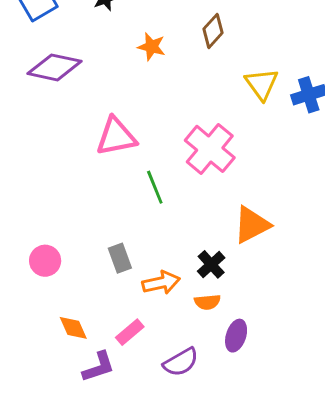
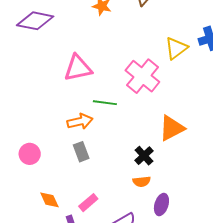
yellow triangle: (262, 84) -> (176, 48), moved, turned 30
green line: (155, 187) -> (105, 103), turned -60
orange arrow: (161, 283) -> (80, 121), moved

